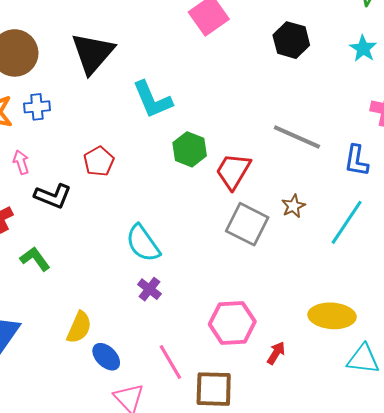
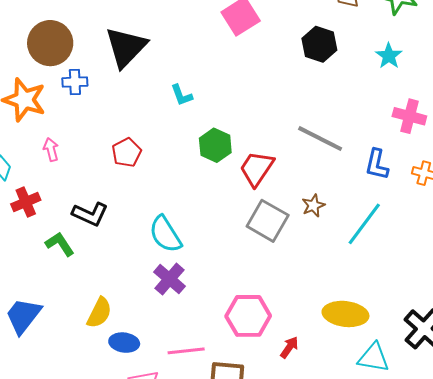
cyan L-shape: (152, 100) -> (182, 95), size x0.6
blue cross: (37, 107) -> (75, 82), moved
black L-shape: (53, 196) -> (90, 214), moved
purple cross: (149, 289) -> (169, 279), size x1.4
blue ellipse: (106, 357) -> (124, 343), turned -40
pink line: (170, 362) -> (186, 351), turned -69

